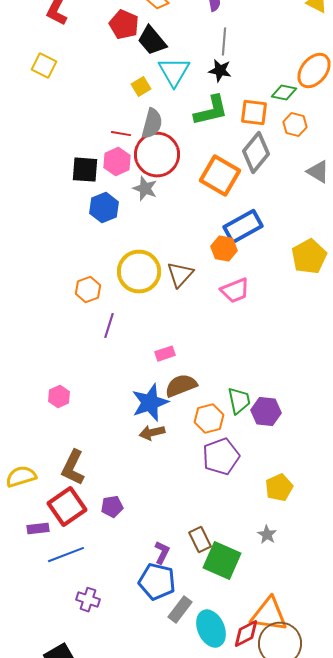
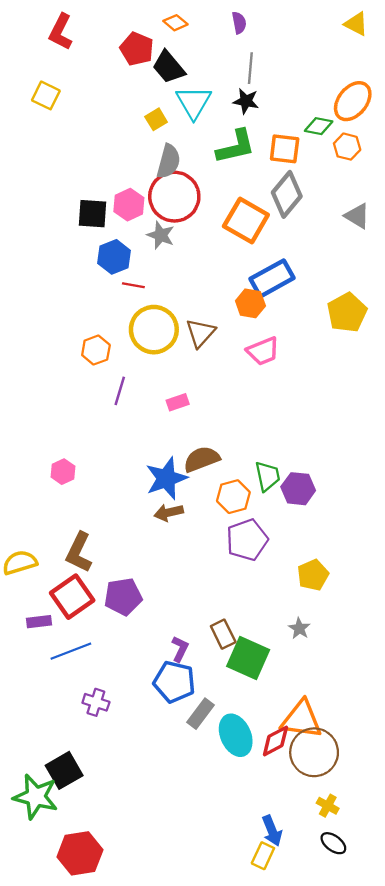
orange hexagon: (295, 125) -> (347, 147), moved
red line: (121, 134) -> (133, 285), moved
pink rectangle: (165, 354) -> (178, 402), moved
purple pentagon: (112, 507) -> (123, 597), size x1.5

